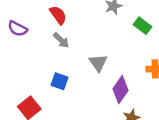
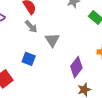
gray triangle: (98, 63) -> (52, 40), moved

